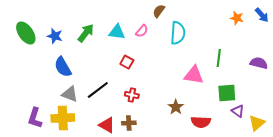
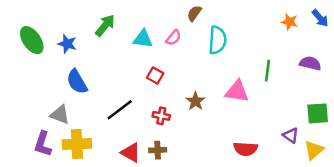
green arrow: (86, 33) -> (105, 25), moved
purple semicircle: (259, 63) -> (310, 63), moved
green square: (227, 93) -> (318, 113), moved
gray triangle: (70, 94) -> (60, 115), moved
brown star: (176, 107) -> (195, 101), moved

